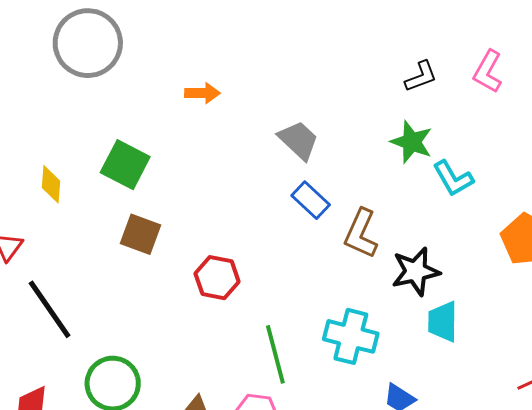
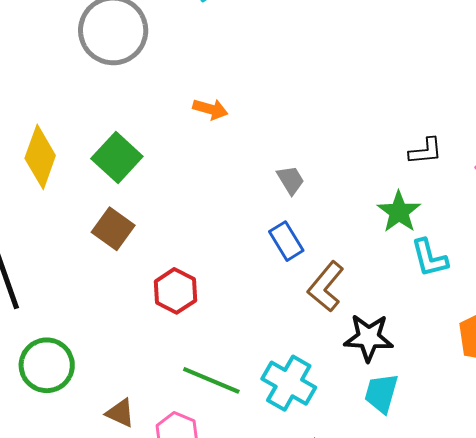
gray trapezoid: (299, 140) -> (291, 180), size x0.7
yellow diamond: (51, 184) -> (40, 157), size x1.6
green line: (275, 354) -> (211, 380), turned -68

